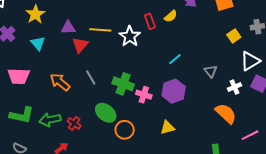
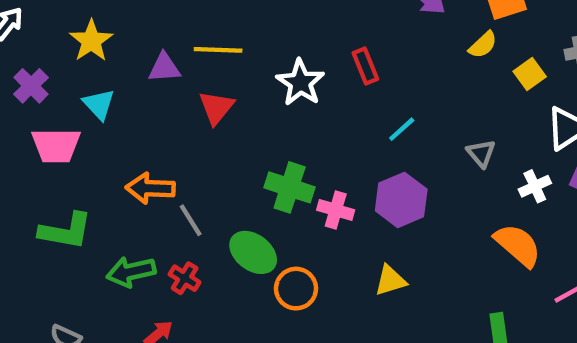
yellow semicircle: (171, 16) -> (483, 45), moved
red rectangle: (150, 21) -> (365, 66), moved
yellow line: (100, 30) -> (218, 50), moved
red triangle: (80, 45) -> (216, 107), moved
pink trapezoid: (19, 76) -> (56, 146), moved
gray line: (91, 77) -> (191, 220), moved
orange arrow: (60, 82) -> (150, 188), turned -35
green L-shape: (22, 115) -> (66, 231), moved

